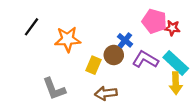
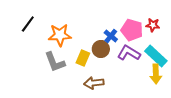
pink pentagon: (154, 21) -> (132, 30), moved
gray L-shape: (54, 89) -> (55, 62), moved

